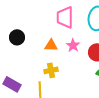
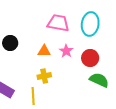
pink trapezoid: (65, 17) -> (58, 23), turned 100

